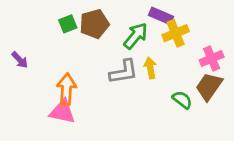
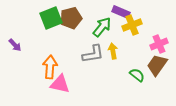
green square: (68, 24) -> (51, 18), size x1.6
pink triangle: (62, 112) -> (60, 84), moved

